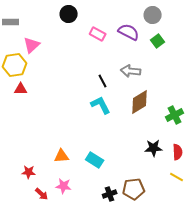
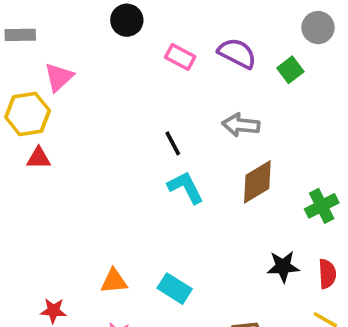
gray circle: (153, 15) -> (318, 28), moved
black line: (103, 81) -> (173, 143), moved

